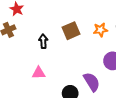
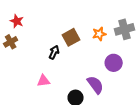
black arrow: (43, 41) -> (54, 52), moved, turned 32

